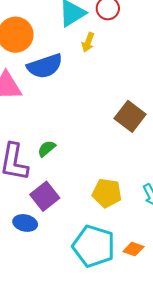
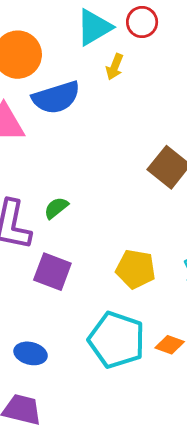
purple square: (45, 196) -> (52, 272), turned -32
blue ellipse: (25, 223) -> (31, 353), moved

